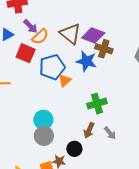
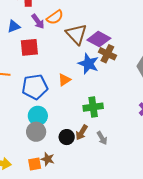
orange semicircle: (40, 37) -> (55, 17), moved
red square: (26, 53) -> (29, 47), turned -36
blue pentagon: (52, 67) -> (35, 87), moved
black circle: (74, 149) -> (67, 137), moved

